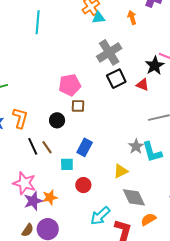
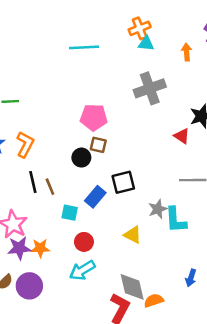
cyan line: (38, 22) -> (84, 47), moved, turned 70
black square: (116, 79) -> (123, 182), moved
black circle: (57, 120) -> (81, 158), moved
yellow triangle: (121, 171) -> (133, 235), turned 42
gray diamond: (134, 197) -> (132, 287), moved
cyan arrow: (100, 216) -> (82, 270), moved

